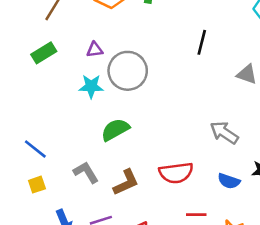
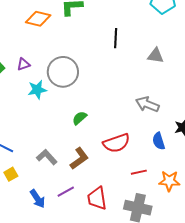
purple triangle: (95, 50) -> (23, 64), moved
green semicircle: (115, 130) -> (80, 118), moved, size x0.7
blue semicircle: (229, 181) -> (159, 141), turned 66

